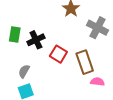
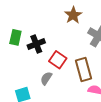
gray semicircle: (24, 71) -> (46, 78), moved

